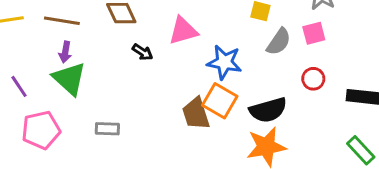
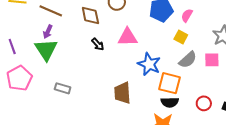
red circle: (313, 79) -> (204, 103), moved
orange square: (220, 101) -> (170, 83), moved, turned -30
black semicircle: (268, 110) -> (170, 102), size x0.7
pink pentagon: (41, 130) -> (19, 78), turned -30

